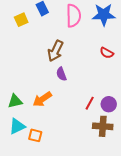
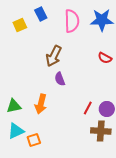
orange arrow: (42, 99) -> (41, 104), turned -42
orange square: (35, 135) -> (34, 140), turned -32

